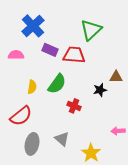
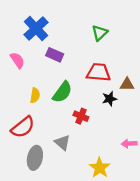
green triangle: (91, 30) -> (100, 33), size x0.7
pink semicircle: (16, 55) -> (17, 60), turned 56
red trapezoid: (74, 55) -> (98, 72), moved
gray triangle: (62, 139) -> (62, 142), moved

